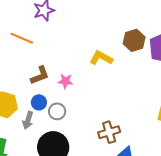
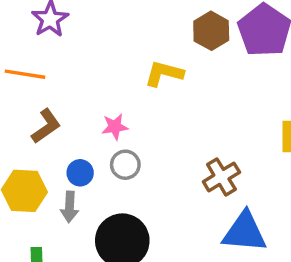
brown L-shape: (40, 75) -> (46, 126), moved
gray circle: (57, 111) -> (125, 165), moved
brown cross: (109, 132) -> (221, 177), moved

